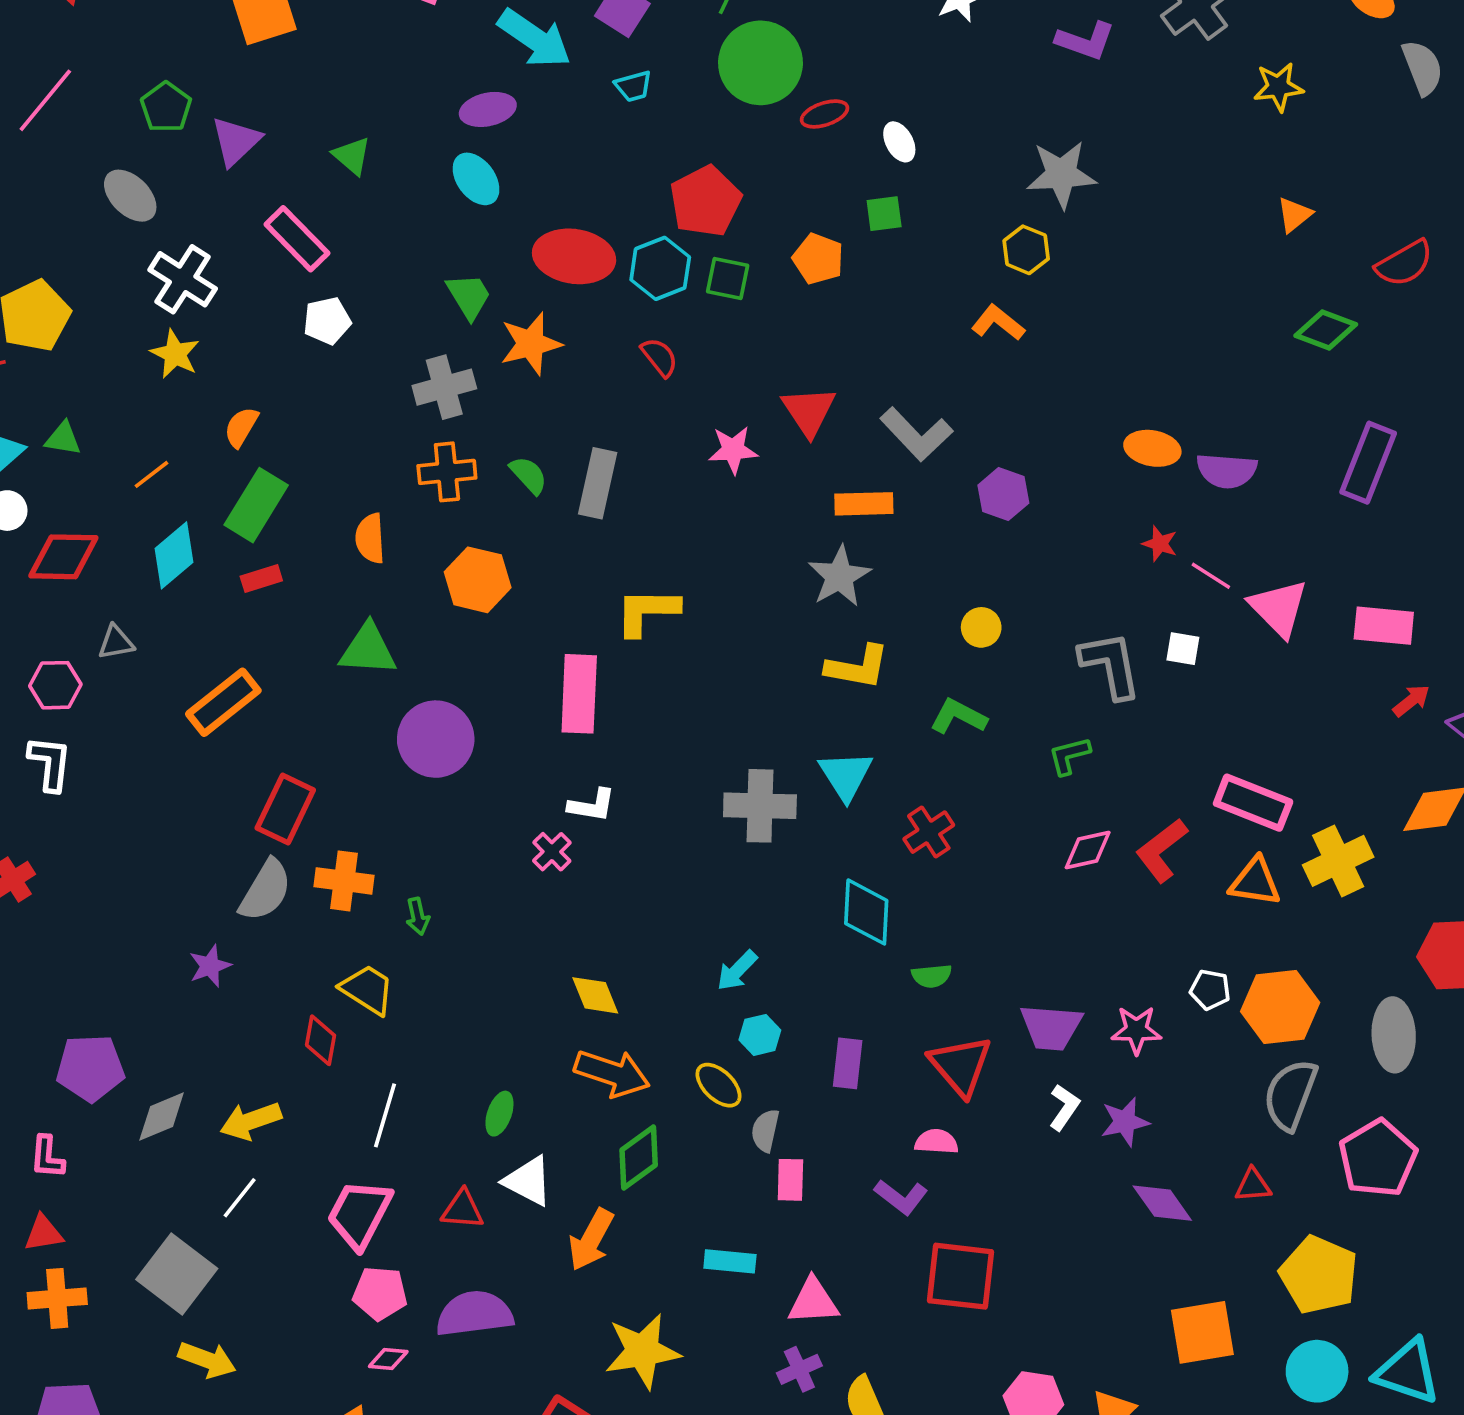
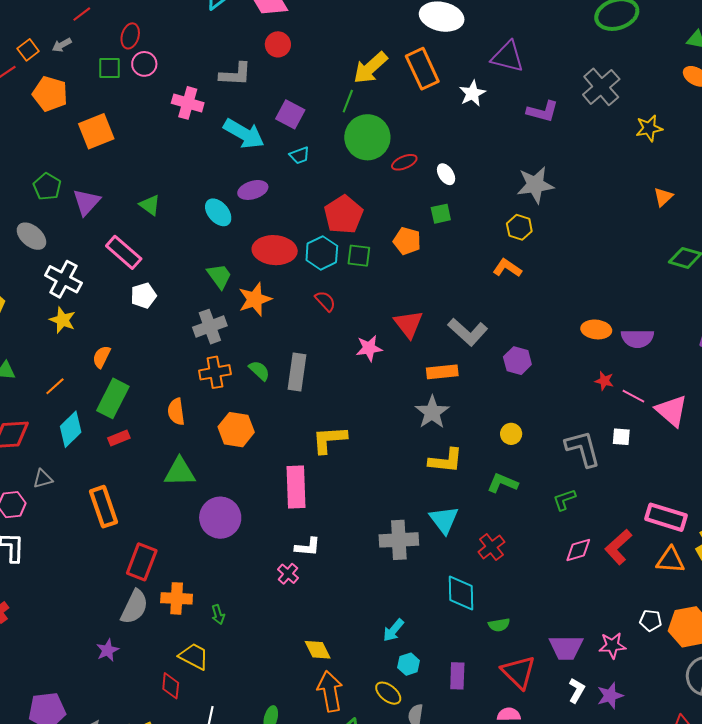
purple ellipse: (488, 109) -> (253, 190), moved
orange rectangle: (223, 702) -> (104, 507), turned -66
orange arrow: (612, 1073) -> (330, 691), turned -114

